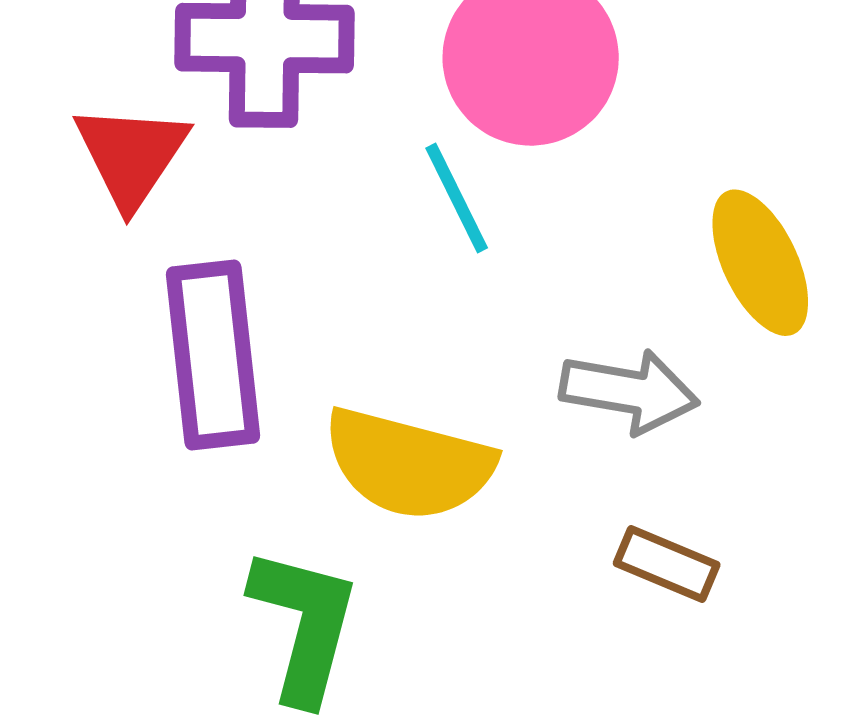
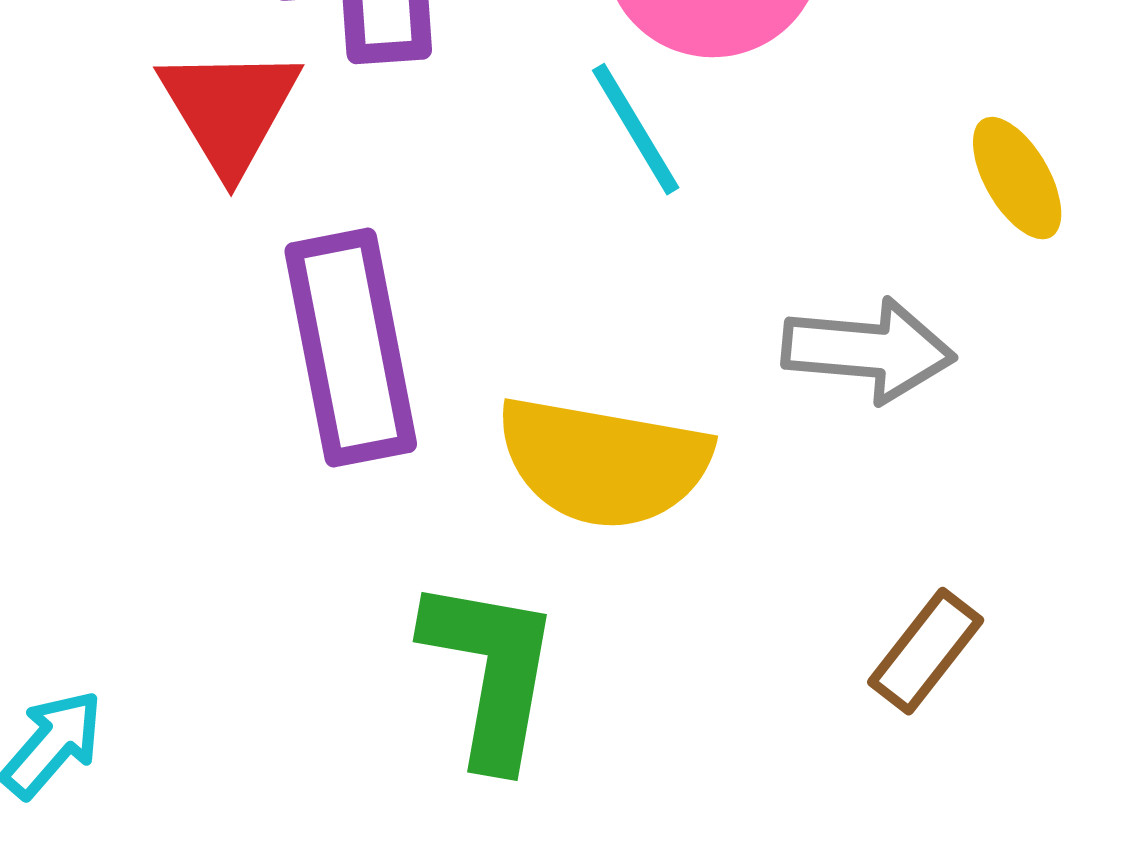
yellow ellipse: (760, 263) -> (1017, 178), size x0.7
brown rectangle: (667, 564) -> (926, 651), moved, turned -70

